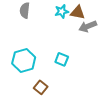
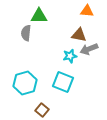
cyan star: (62, 11) -> (70, 56), moved
cyan square: (62, 59) -> (63, 82), size x1.5

